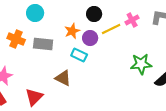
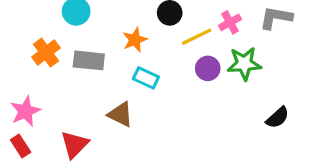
purple circle: (90, 38) -> (208, 68), moved
orange cross: (16, 39) -> (46, 53), turned 30
green star: (141, 64) -> (244, 64), moved

